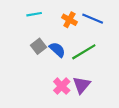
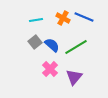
cyan line: (34, 14) -> (36, 20), moved
pink cross: (62, 86) -> (50, 69), moved

